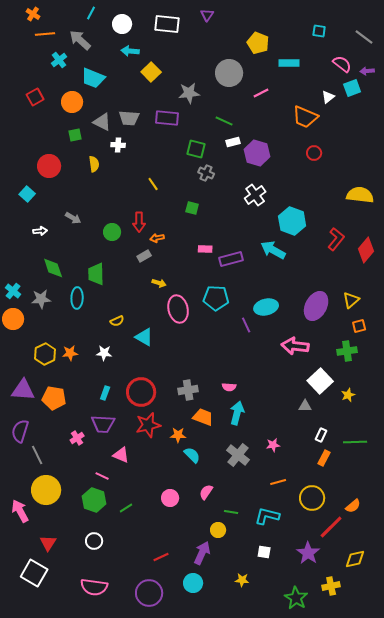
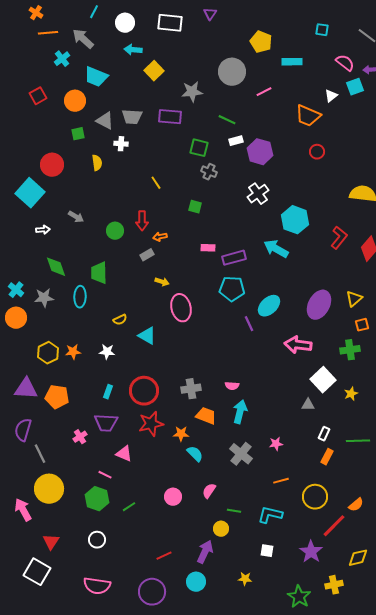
cyan square: (27, 194) -> (30, 193), size x1.8
cyan pentagon: (216, 298) -> (232, 289), moved
cyan ellipse: (266, 307) -> (269, 306), turned -30

